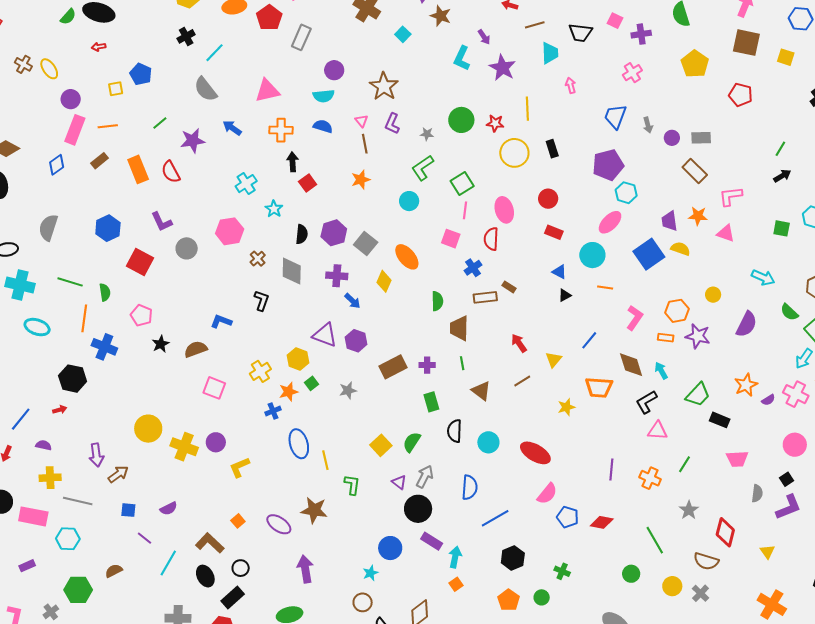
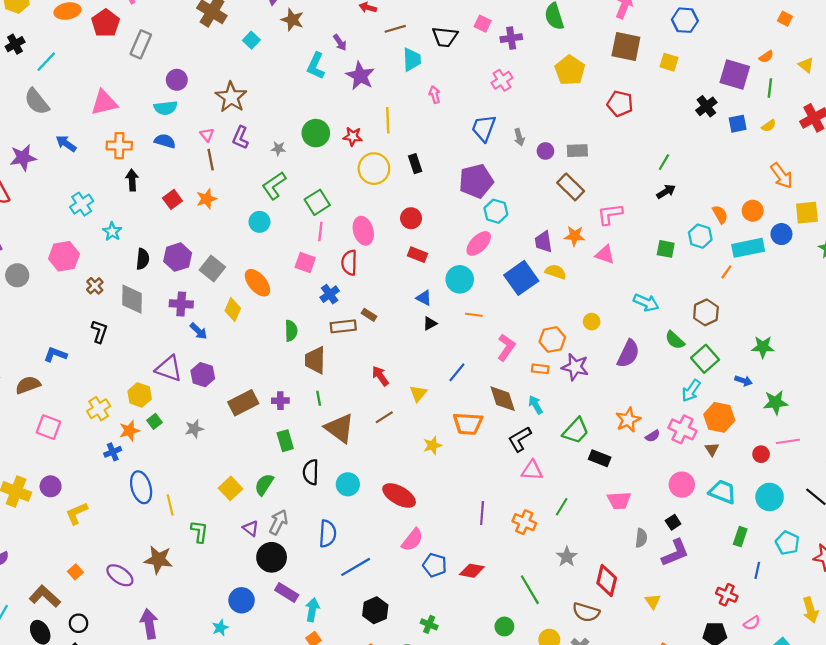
red square: (308, 183) -> (172, 199), moved
brown triangle: (481, 391) -> (340, 428), size x1.4

